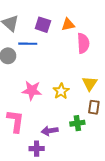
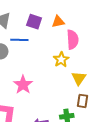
pink star: (32, 90) -> (23, 85), turned 30
yellow star: (61, 91) -> (61, 60), moved

